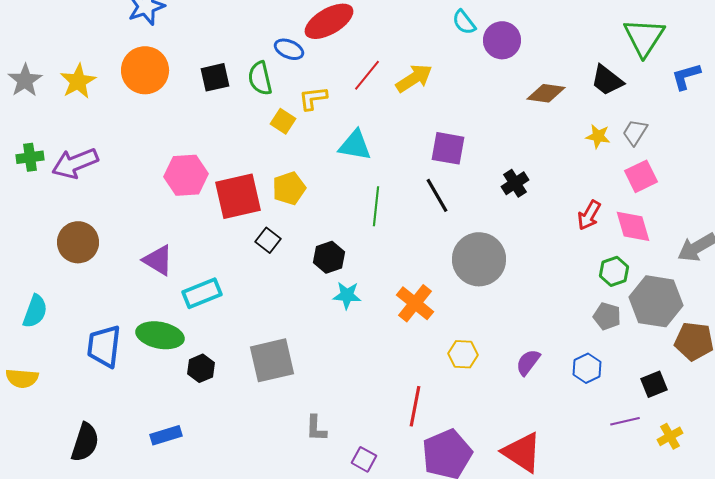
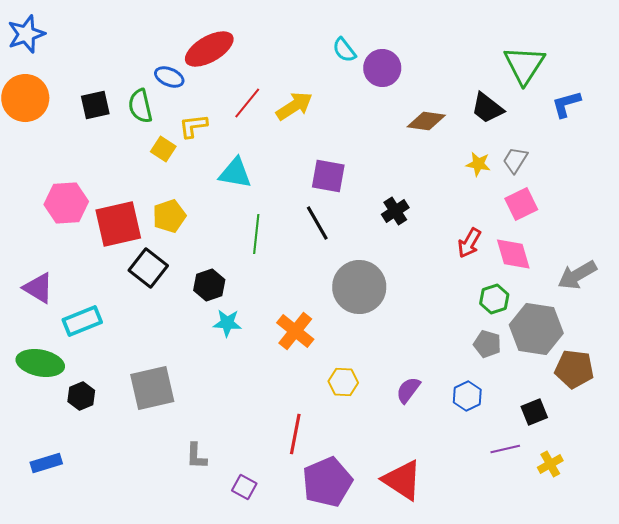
black square: (268, 240) -> (148, 268), size x1.5

